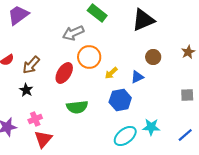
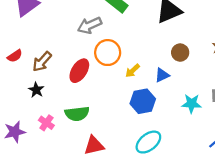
green semicircle: (77, 107) -> (77, 114), moved
pink cross: (35, 119) -> (46, 123), turned -32
cyan star: (151, 127) -> (191, 104), moved
red triangle: (43, 139) -> (94, 145), moved, turned 36

